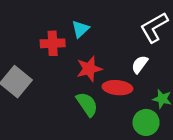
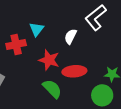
white semicircle: (140, 64) -> (71, 36), moved
red star: (89, 69) -> (49, 60), turned -30

